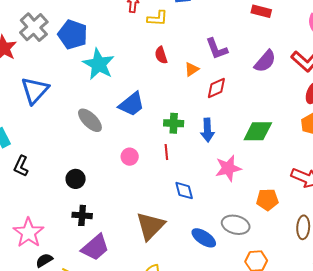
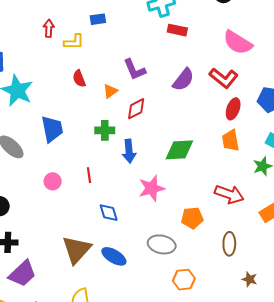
blue trapezoid: (132, 104) -> (52, 129), turned -60
green cross: (174, 123) -> (105, 130), moved
blue ellipse: (204, 238) -> (114, 256), moved

